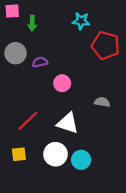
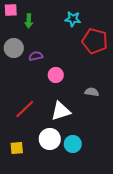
white triangle: (68, 123) -> (61, 111), turned -35
yellow square: (19, 154) -> (17, 148), moved

